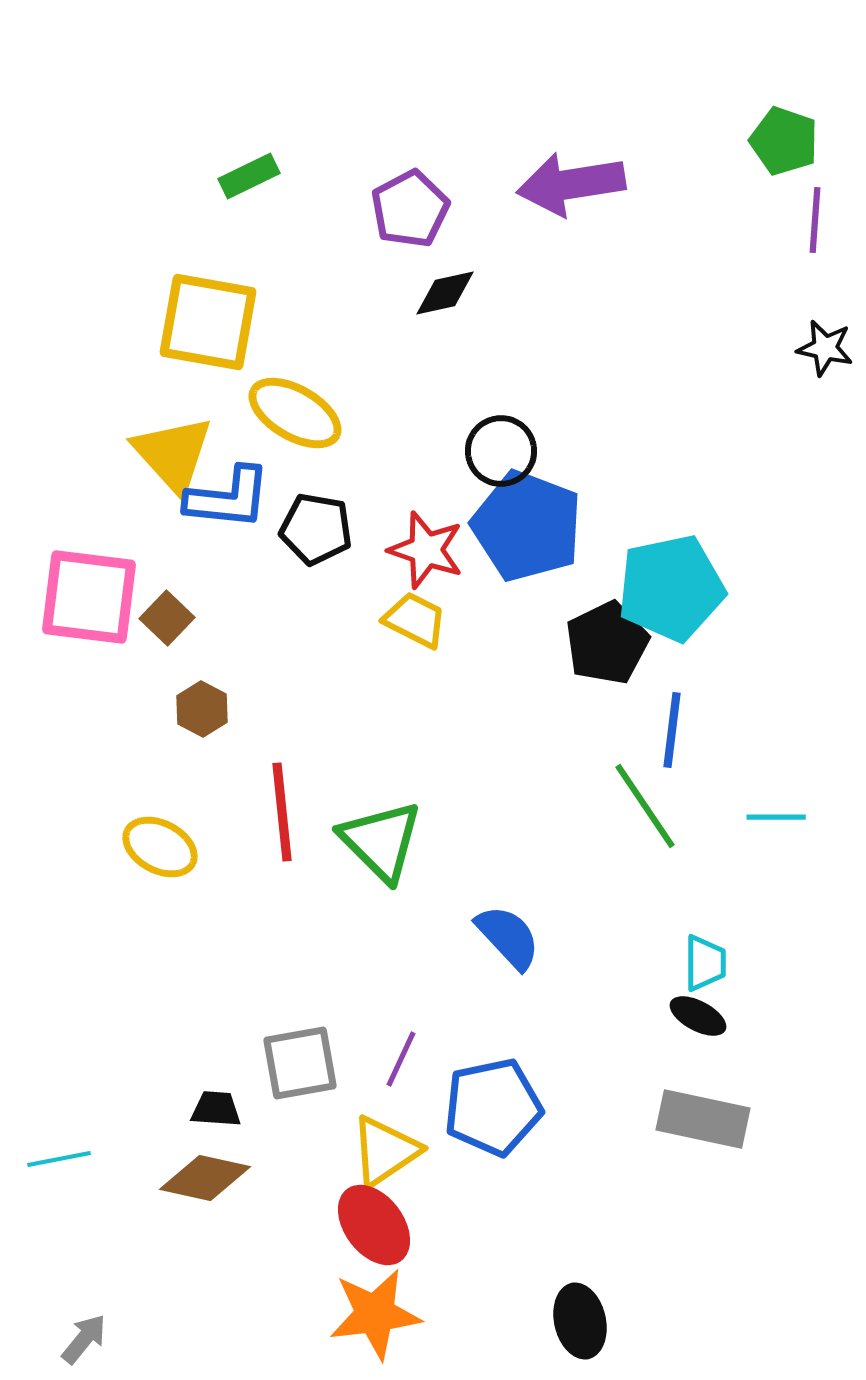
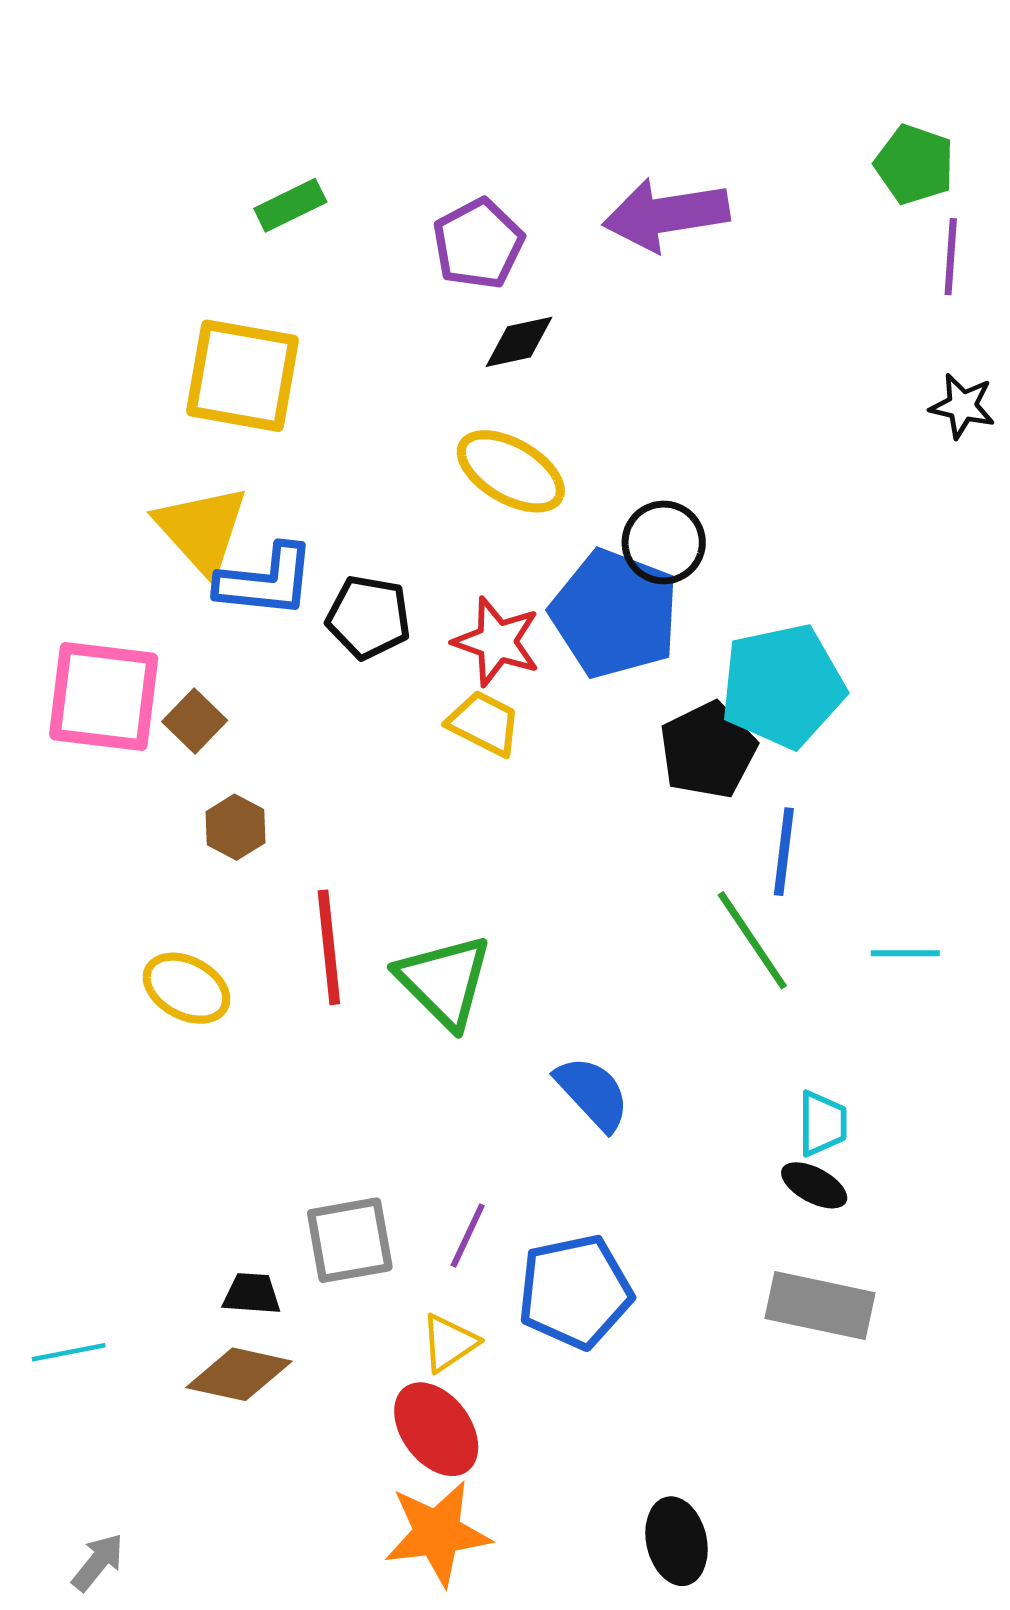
yellow ellipse: (295, 413) -> (511, 471), moved
black circle: (501, 451) -> (664, 542), moved
yellow triangle: (385, 1151) -> (449, 1343), size x0.7

